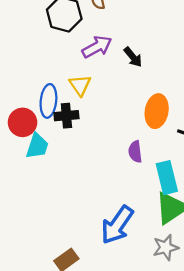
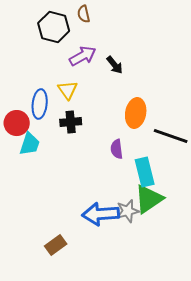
black cross: (66, 116) -> (71, 122), moved
blue arrow: (117, 225) -> (101, 214), turned 51
gray star: (166, 247) -> (128, 211), moved

